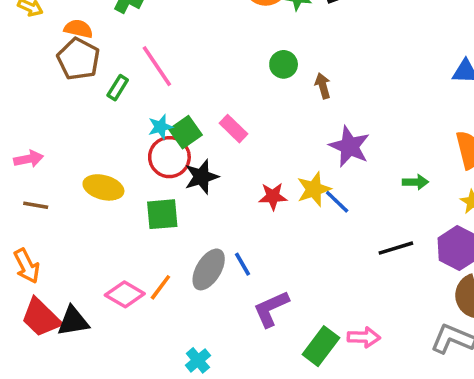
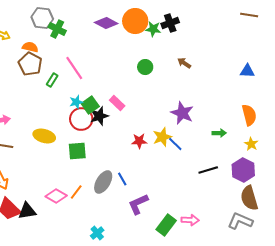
brown arrow: (323, 86) -> (184, 63), moved, turned -40
black star: (201, 177) -> (99, 116), moved

